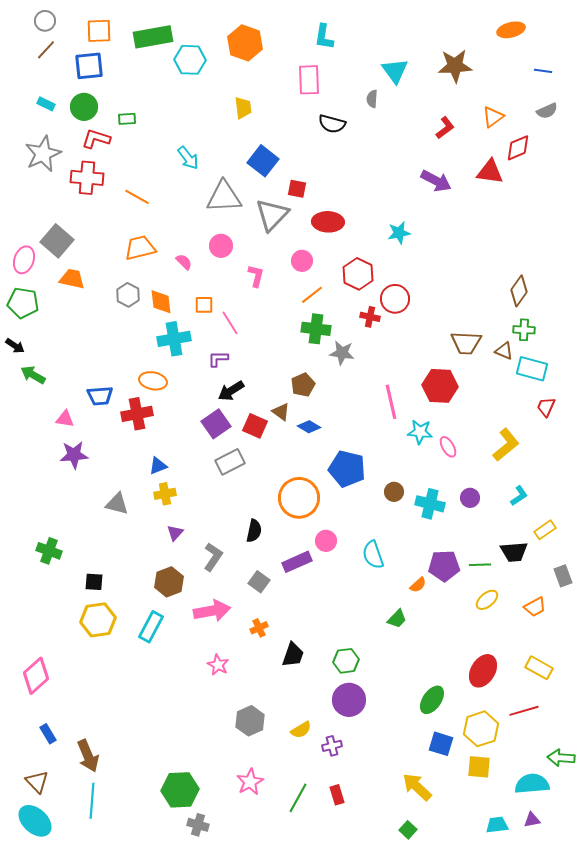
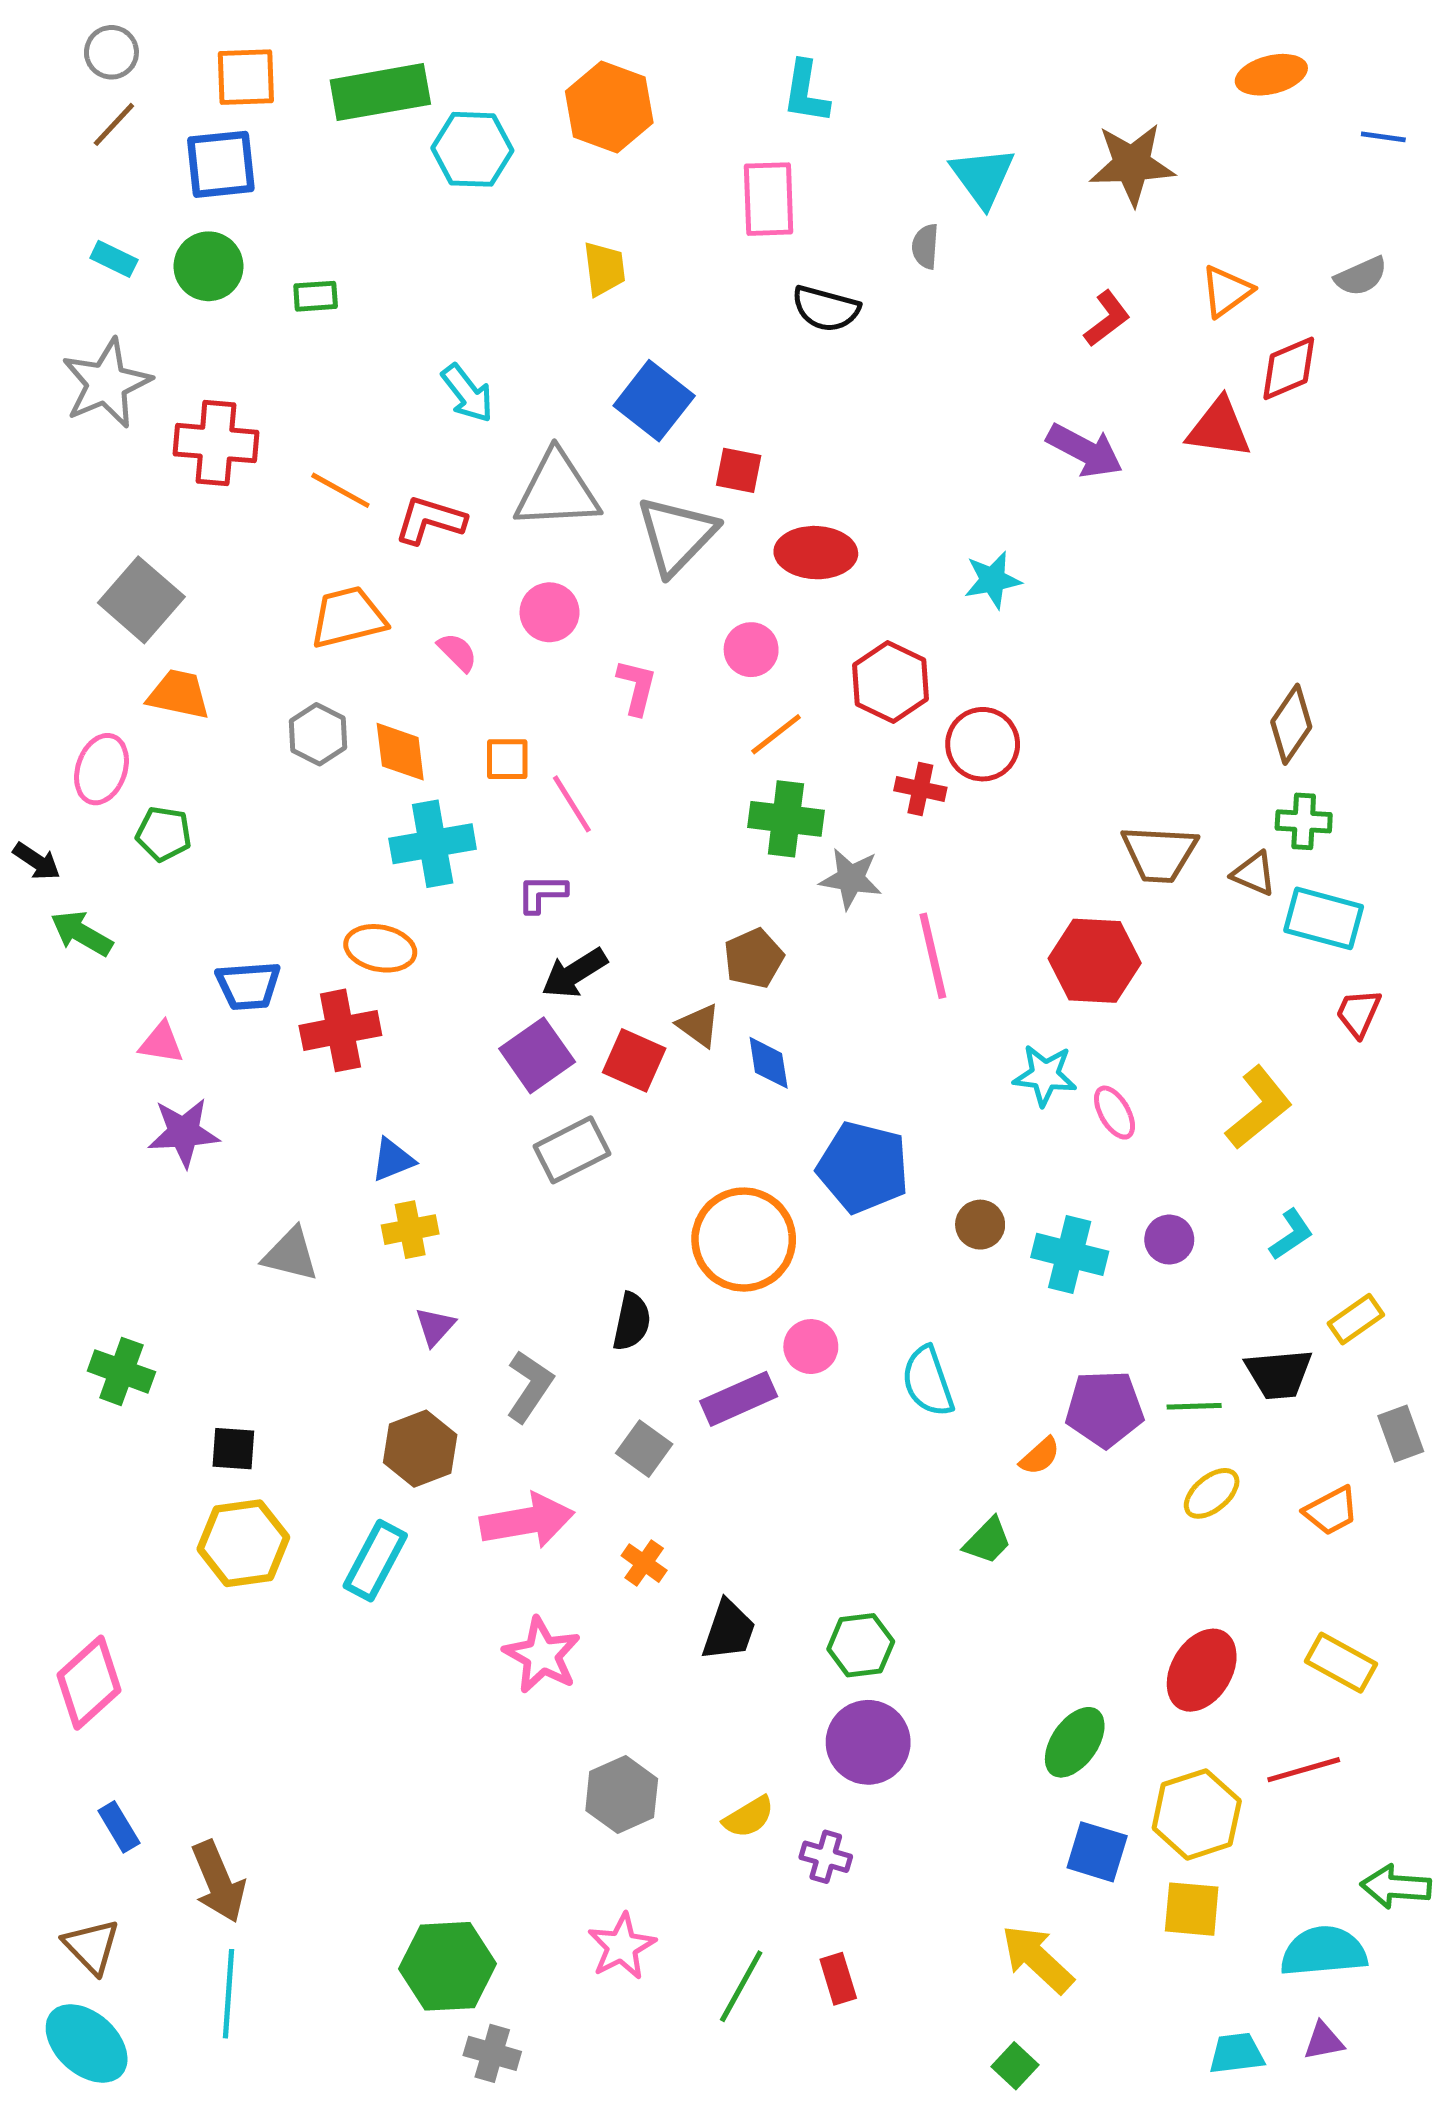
blue line: (543, 71) -> (1383, 137), moved
red L-shape: (96, 139) -> (430, 520), moved
pink ellipse: (24, 260) -> (101, 769), moved
green pentagon: (23, 303) -> (164, 834), moved, size x0.7
pink line: (391, 402) -> (933, 956), moved
blue diamond: (309, 427) -> (769, 1063), turned 50
orange cross: (259, 628) -> (644, 1563), turned -30
pink star: (218, 665) -> (542, 1655), size x1.4
purple cross: (332, 746) -> (826, 1857), turned 30

